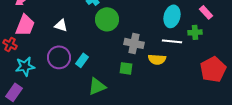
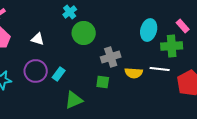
green cross: (195, 32) -> (172, 46), size x1.5
white line: (172, 41) -> (160, 69), moved
gray cross: (134, 43) -> (111, 57), turned -30

